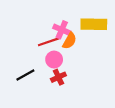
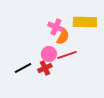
red line: (49, 42) -> (67, 55), moved
red cross: (58, 77) -> (45, 68), moved

